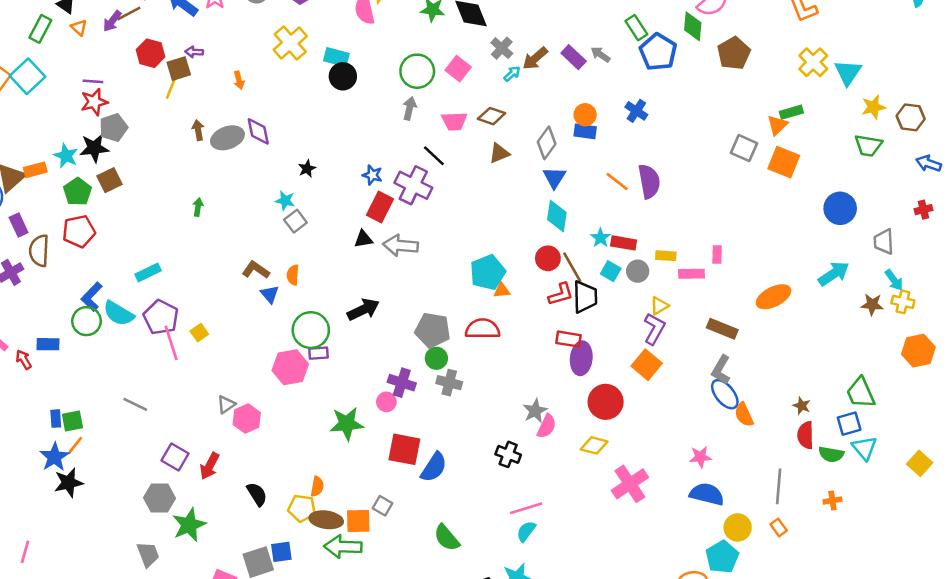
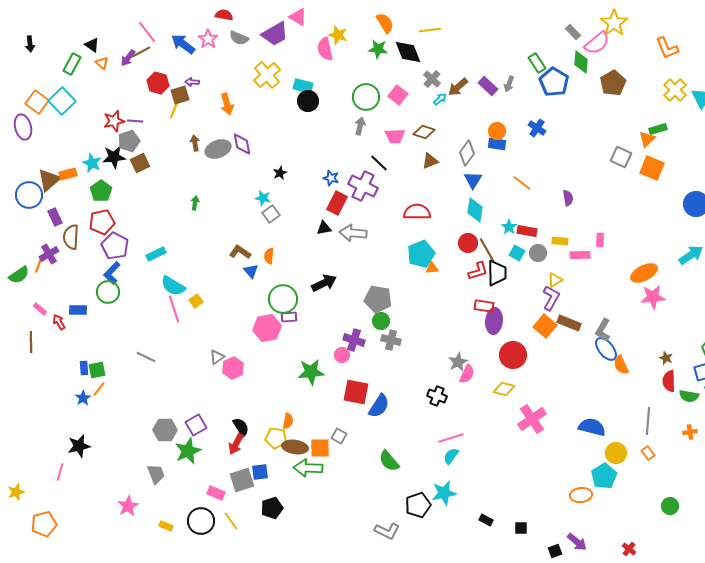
gray arrow: (600, 55) -> (509, 84), turned -105
orange arrow: (239, 80) -> (227, 104), size x1.5
purple line: (93, 81) -> (135, 121), moved
brown square: (110, 180) -> (140, 163), moved
purple semicircle: (649, 181) -> (568, 198), moved, size x0.6
cyan semicircle: (119, 313) -> (173, 286), moved
purple pentagon: (161, 317) -> (115, 246), moved
red semicircle: (483, 329) -> (417, 212), moved
brown rectangle: (722, 329) -> (569, 323), moved
blue star: (54, 457) -> (83, 398), size x0.7
purple square: (175, 457) -> (196, 425), moved, turned 30
pink star: (700, 457) -> (653, 297), moved, size x1.4
red arrow: (210, 466) -> (236, 444), moved
black star: (69, 483) -> (79, 446), moved

